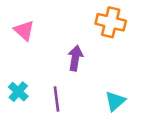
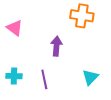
cyan cross: (18, 92) -> (14, 76), turned -35

